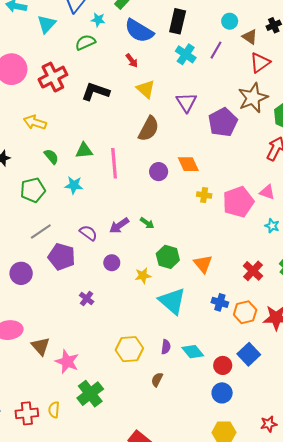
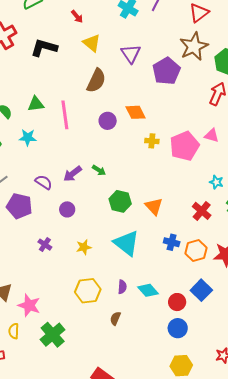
cyan star: (272, 226) -> (216, 182), moved
yellow star: (143, 276) -> (84, 247), moved
yellow semicircle: (54, 410) -> (14, 331), moved

